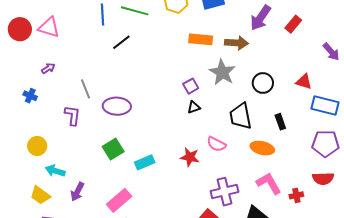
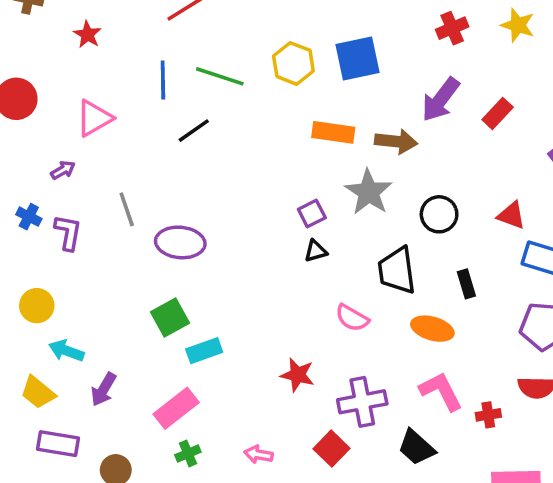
pink triangle: (49, 27) -> (94, 118), moved, turned -50
purple L-shape: (72, 115) -> (68, 232), moved
red star: (190, 157) -> (297, 375), moved
cyan rectangle: (145, 162) -> (204, 351), moved

